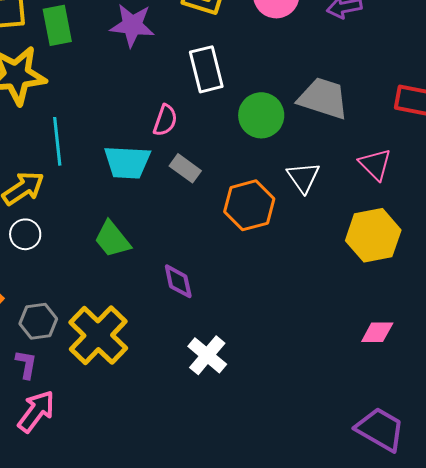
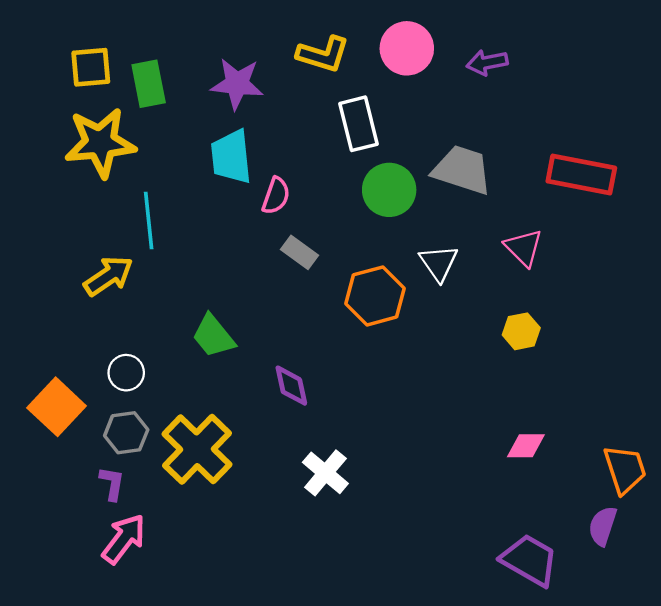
white rectangle: (206, 69) -> (358, 124), moved
cyan trapezoid: (127, 162) -> (231, 157), moved, turned 81
white circle: (25, 234) -> (126, 373), moved
yellow hexagon: (373, 235) -> (521, 331), size x0.6

